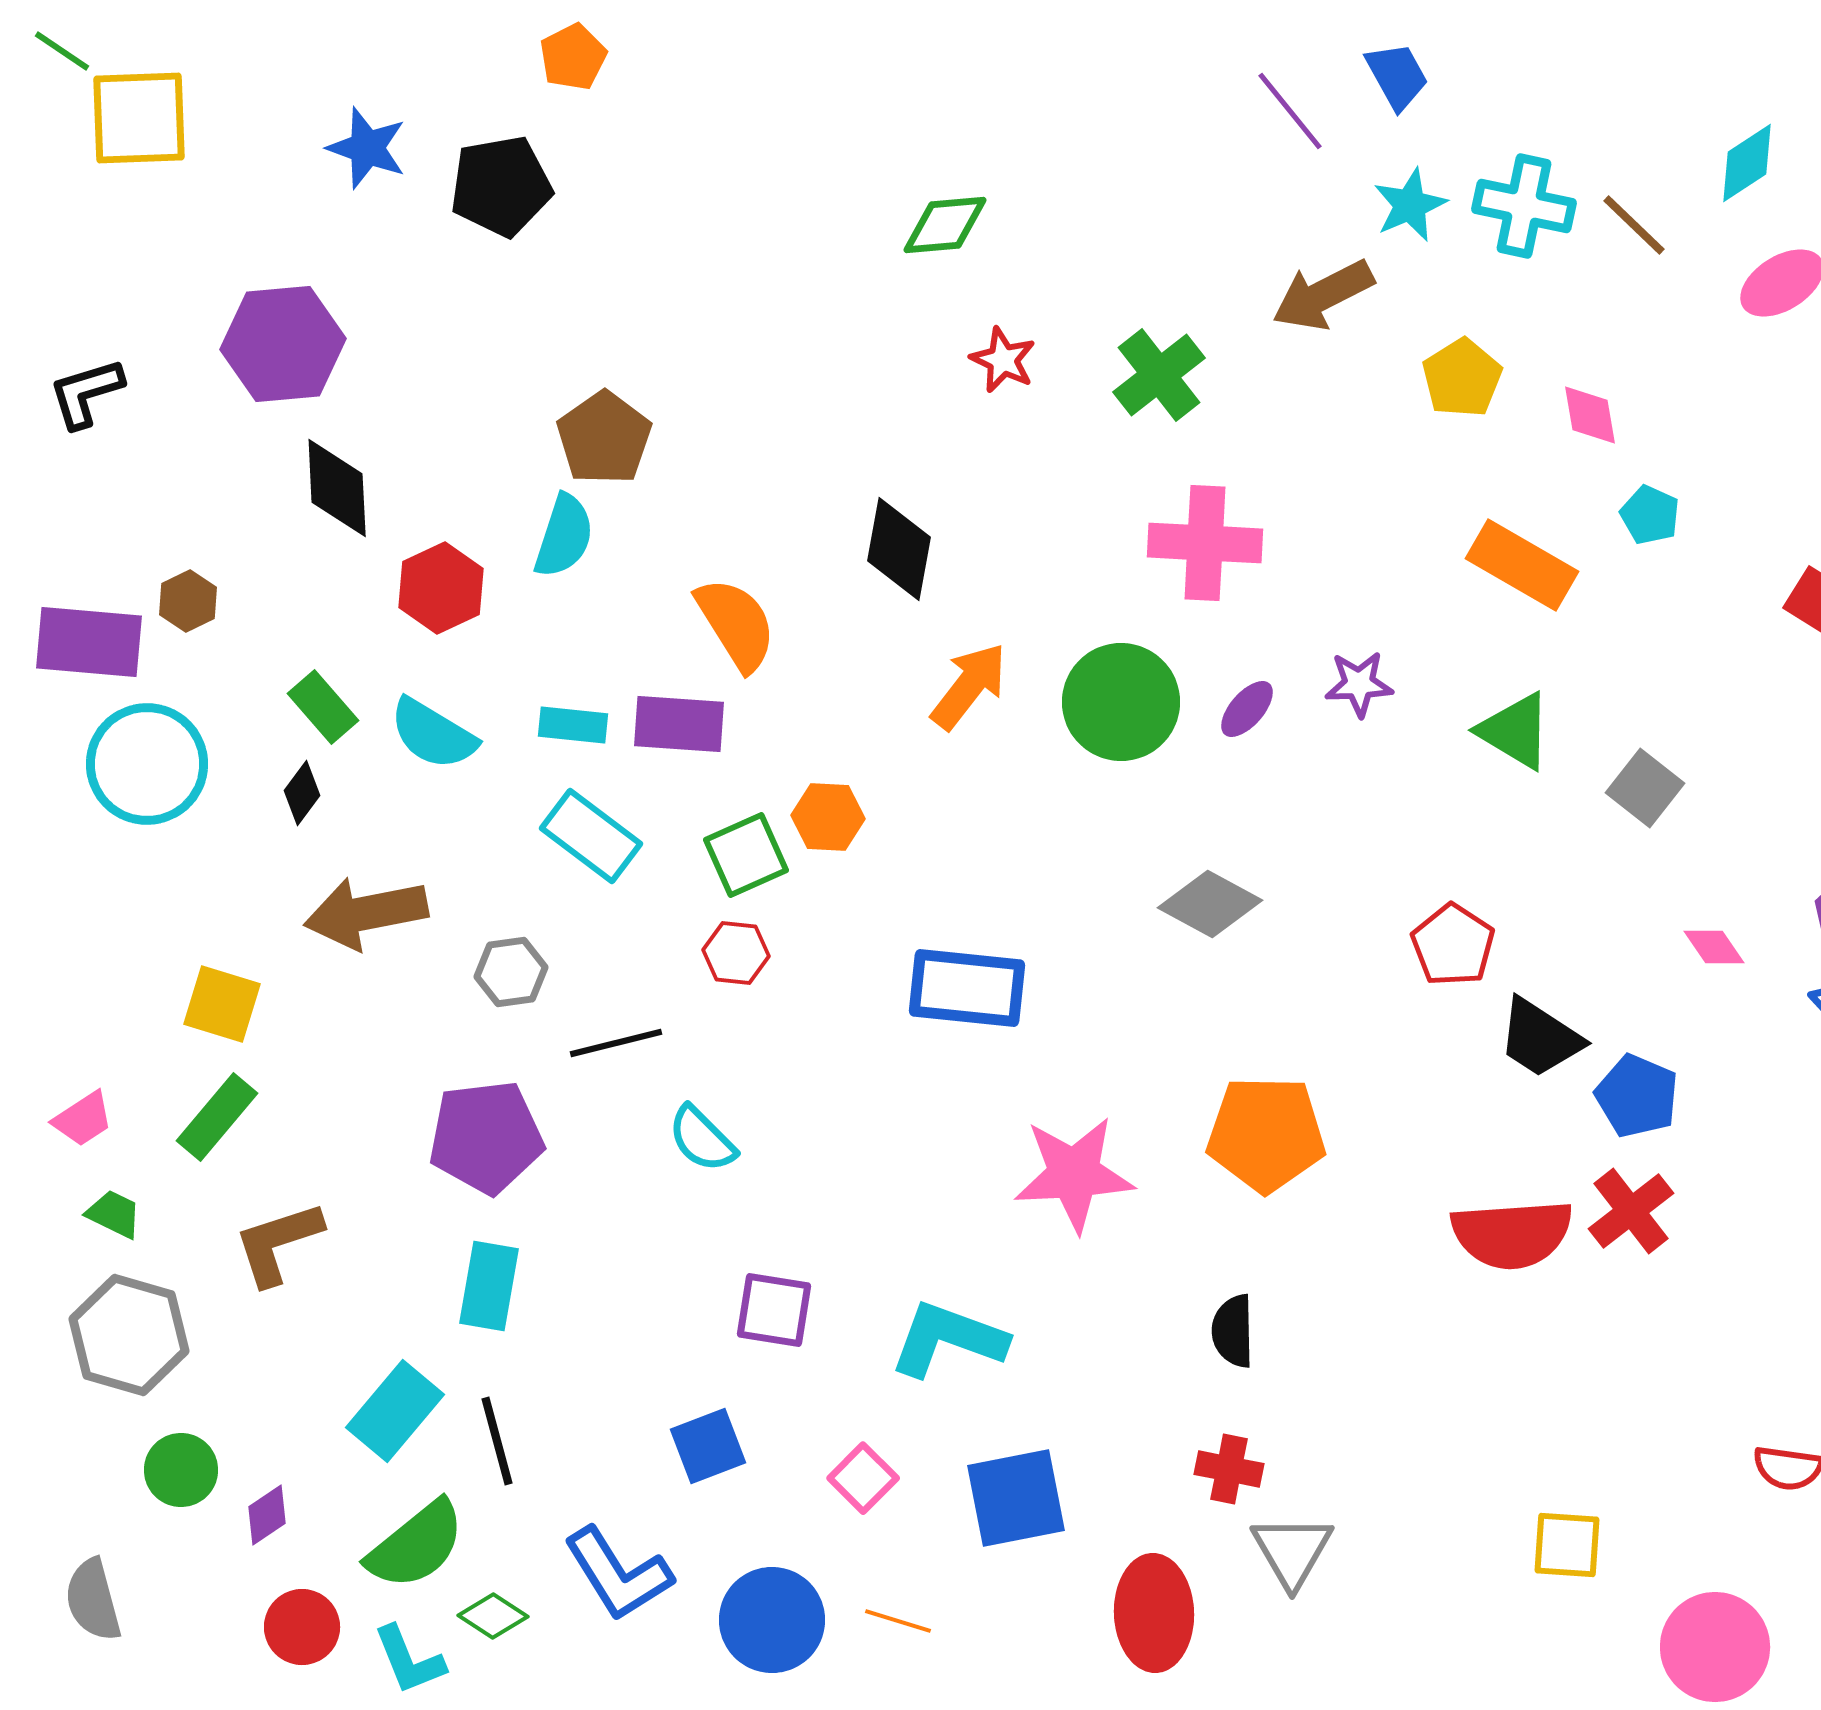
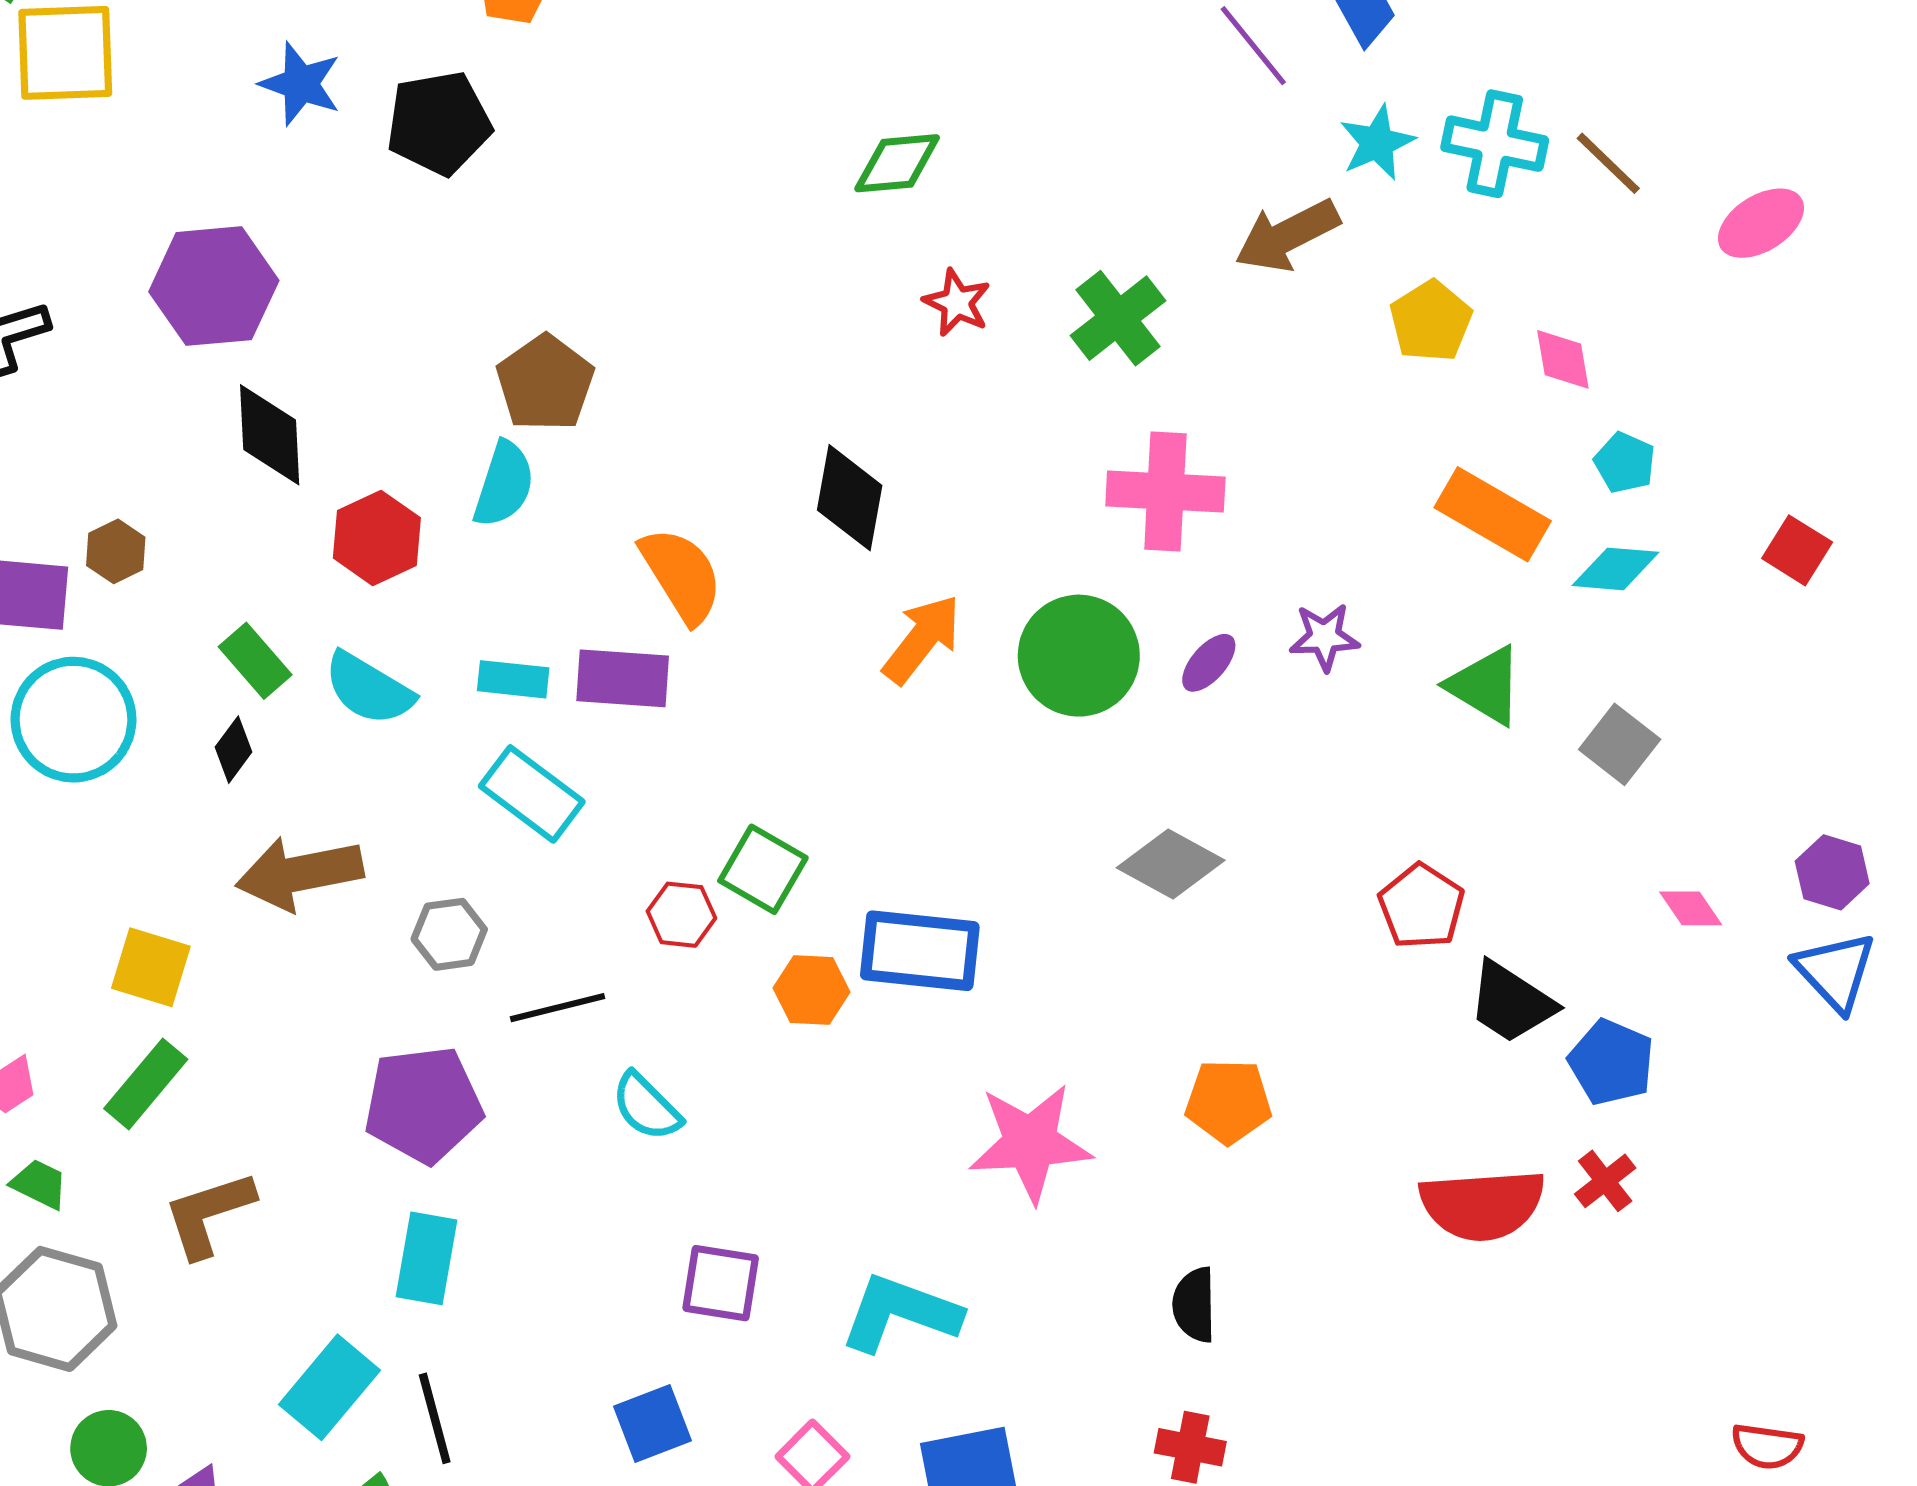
cyan diamond: (1747, 163) -> (1615, 569), moved, turned 38
orange hexagon: (828, 817) -> (811, 990), moved
green square: (746, 855) -> (763, 869), moved, turned -36
orange pentagon: (1266, 1134) -> (1228, 1101), size x0.7
red cross: (1631, 1211) -> (1605, 1181), size x0.7

